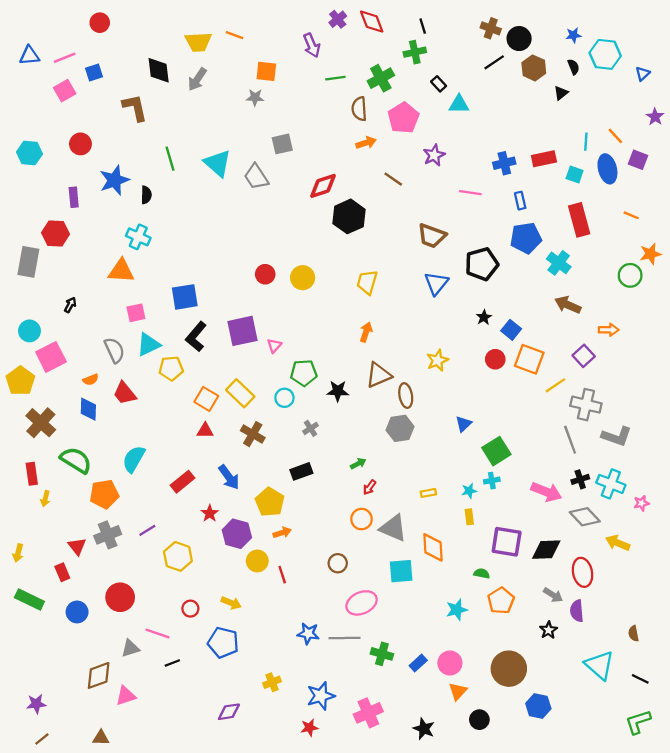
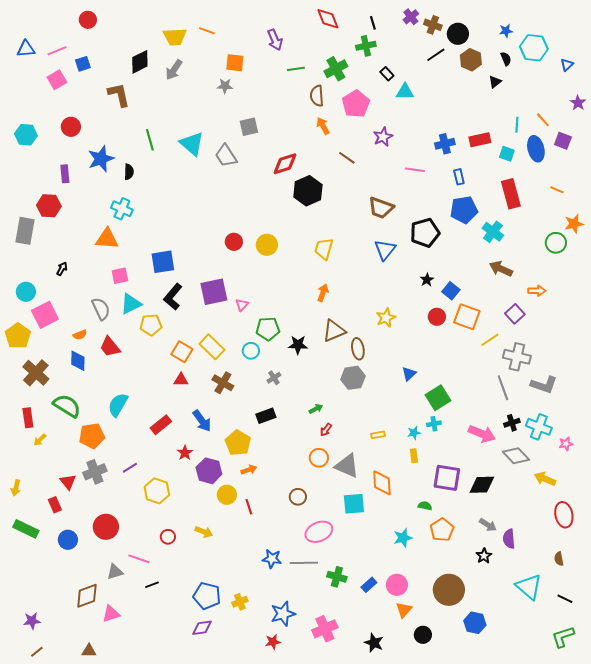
purple cross: (338, 19) -> (411, 17), moved
black diamond: (159, 70) -> (140, 62), turned 70
orange arrow: (366, 143) -> (323, 126), turned -102
yellow arrow: (45, 499) -> (40, 440), turned 32
red ellipse: (583, 572) -> (564, 515), moved
blue pentagon: (223, 643) -> (207, 596), moved

